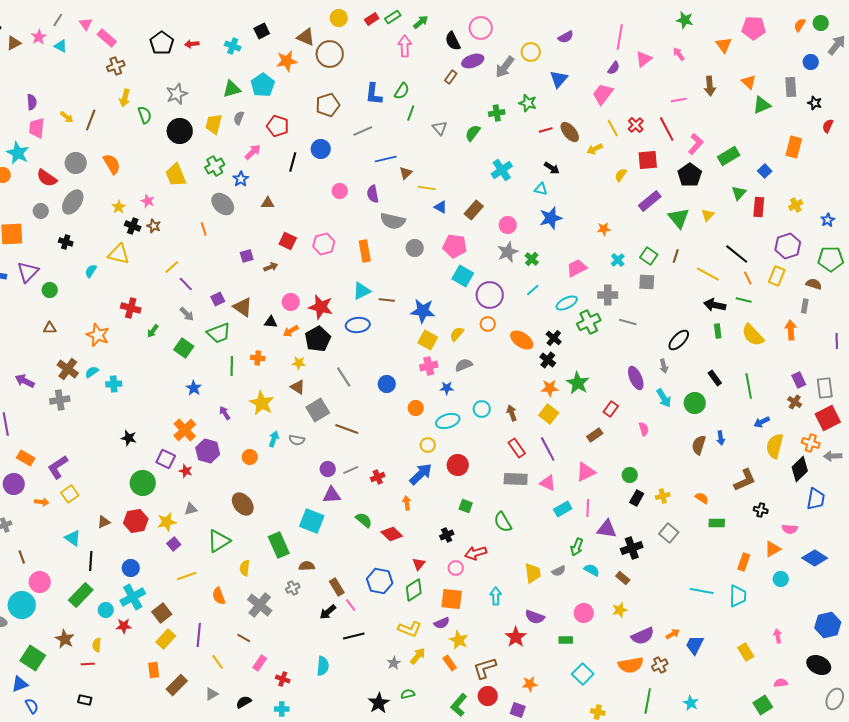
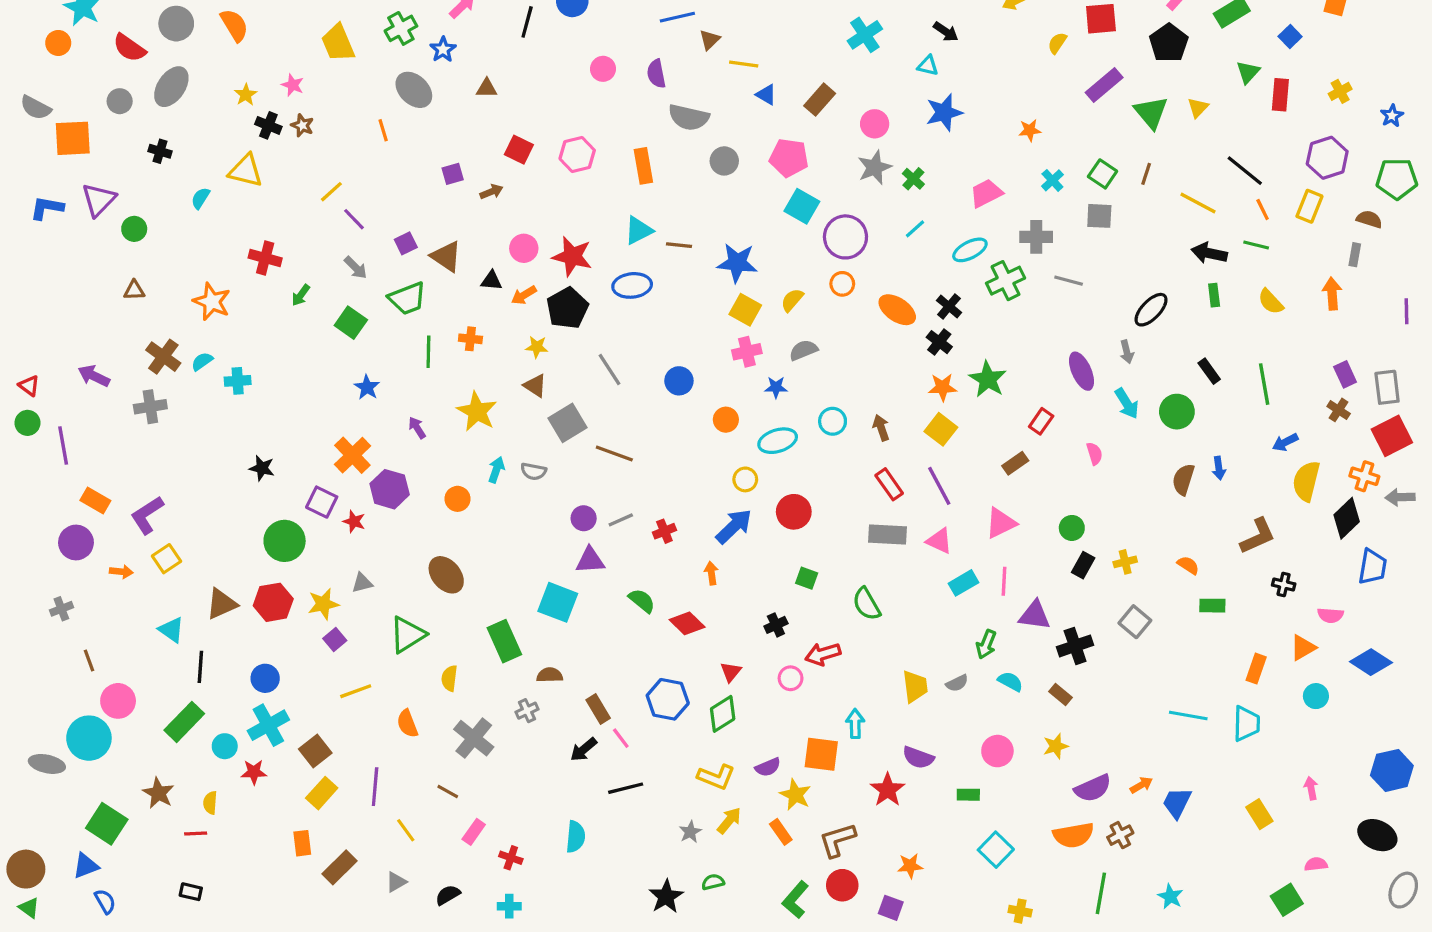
yellow semicircle: (753, 335) -> (1271, 302), size x0.7
brown triangle: (104, 522) -> (221, 604), size x1.5
orange square: (452, 599) -> (821, 754), moved

